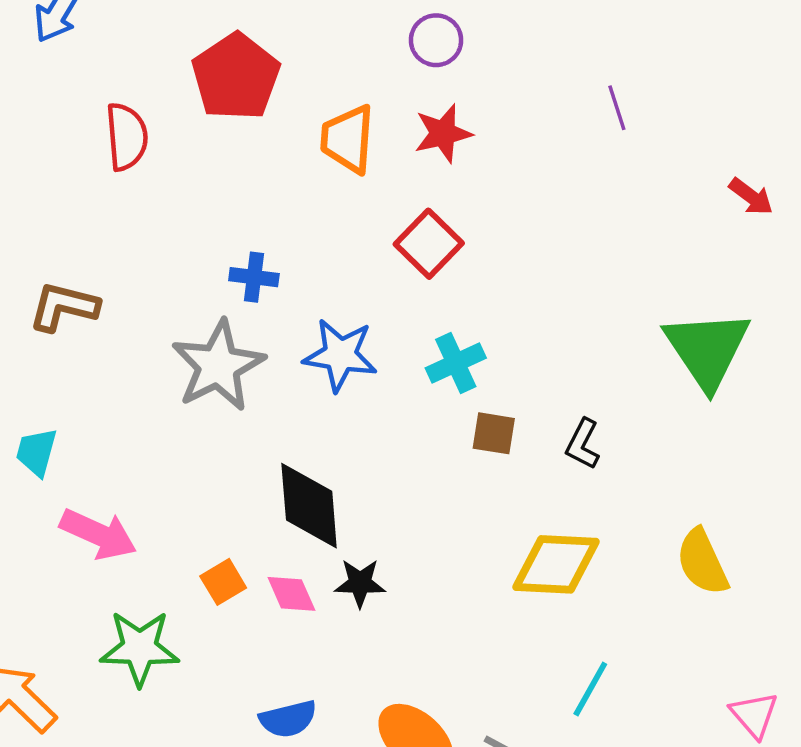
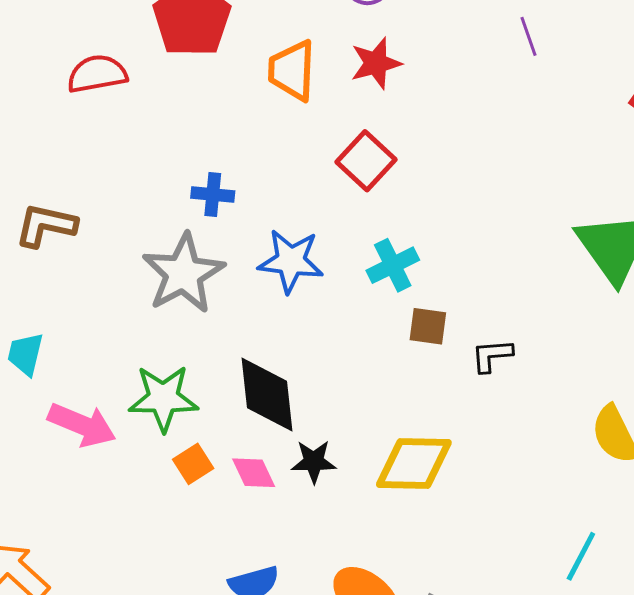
red semicircle: (127, 137) -> (97, 74), turned -94
black L-shape: (583, 444) -> (492, 355), moved, turned 60
yellow diamond: (556, 564) -> (414, 464), moved
green star: (140, 648) -> (163, 398), moved
cyan line: (590, 689) -> (581, 556), moved

